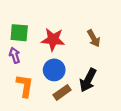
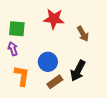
red star: (53, 39) -> (54, 19), moved

